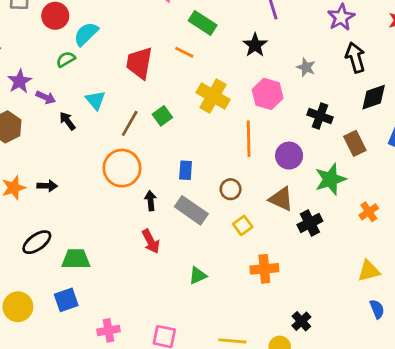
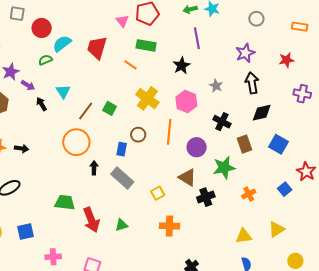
green rectangle: (203, 23) -> (146, 45), turned -30
red trapezoid: (139, 63) -> (97, 48), moved
green square: (162, 116) -> (110, 108), turned -32
brown circle: (231, 189) -> (138, 135), moved
red arrow: (151, 241) -> (91, 220), moved, size x1.4
green trapezoid: (76, 259) -> (65, 202), moved

